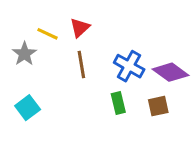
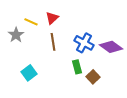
brown square: (158, 106) -> (93, 77), moved, turned -32
cyan square: (28, 108) -> (29, 73), moved

